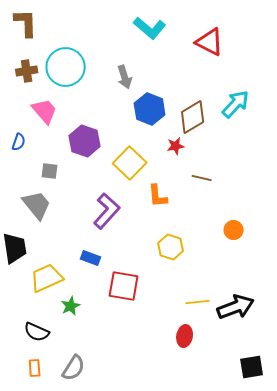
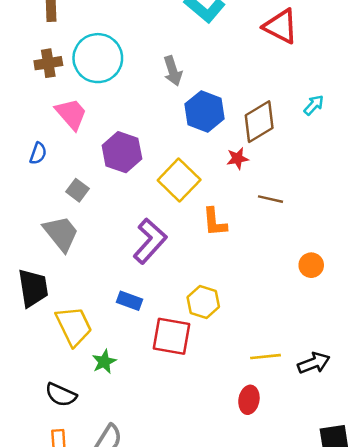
cyan arrow: (236, 104) -> (314, 105), size x0.6
gray square: (50, 171) -> (77, 190), turned 30
yellow hexagon: (171, 247) -> (203, 302), moved
yellow trapezoid: (47, 278) -> (74, 326), turned 88
black arrow: (236, 307) -> (314, 363), size x0.7

